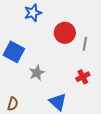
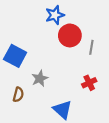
blue star: (33, 13) -> (55, 15), moved
brown semicircle: (13, 104) -> (18, 95), moved

